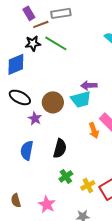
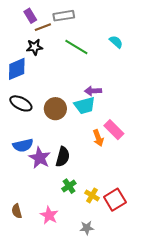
green line: (56, 43) -> (76, 47), moved
purple star: (35, 118) -> (40, 158), moved, size x1.5
blue semicircle: (27, 150) -> (23, 145), moved, turned -114
yellow cross: (88, 185) -> (92, 195), turned -32

